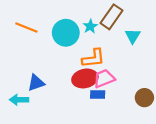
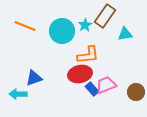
cyan triangle: (133, 36) -> (125, 34), turned 49
pink trapezoid: (104, 78) -> (106, 85), moved
blue rectangle: (98, 94) -> (92, 89), turned 48

